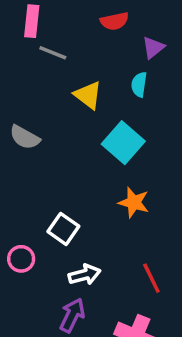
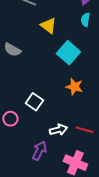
cyan semicircle: (139, 85) -> (85, 20), moved
white arrow: (85, 275) -> (58, 130), moved
red line: (151, 278) -> (84, 130), turned -48

